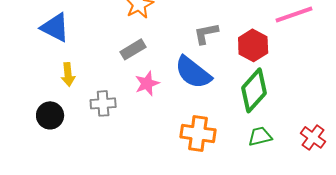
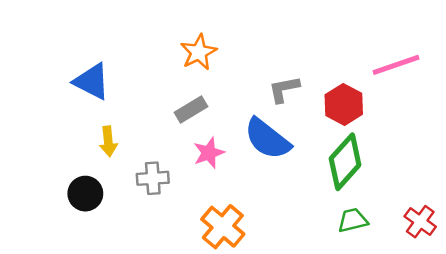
orange cross: (198, 133) -> (223, 227), moved, turned 32

